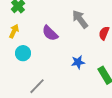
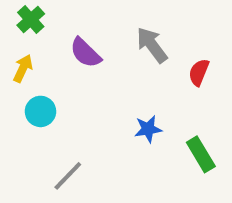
purple semicircle: (50, 33) -> (85, 53), moved

